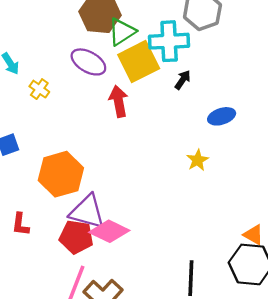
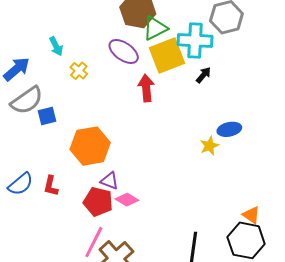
blue ellipse: (222, 116) -> (229, 129), moved
purple triangle: (87, 212) -> (110, 181), size x0.6
pink diamond: (109, 231) -> (127, 200), size x0.7

